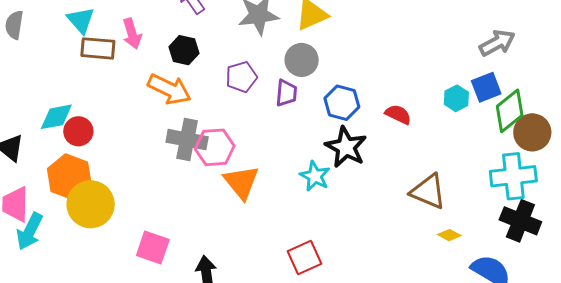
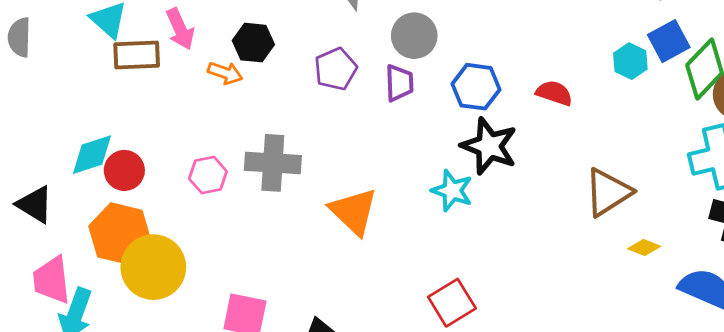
orange arrow: (169, 89) -> (225, 73), moved, size x0.6
pink hexagon: (215, 147) -> (208, 175), moved, size x0.7
brown triangle: (428, 192) -> (608, 192), turned -48

